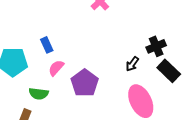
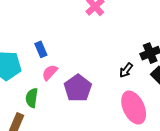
green semicircle: (39, 94) -> (32, 98), turned 90

